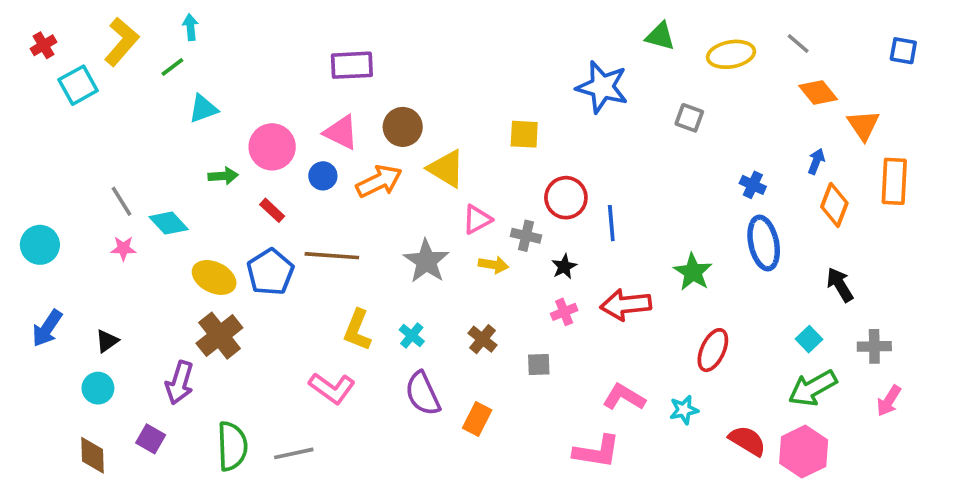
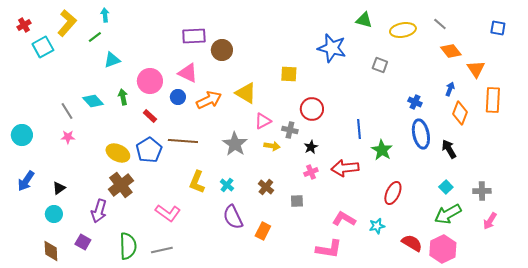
brown circle: (403, 127) -> (222, 50), moved
green arrow: (223, 176) -> (123, 97), turned -98
cyan diamond: (169, 223) -> (93, 101), moved
blue line: (611, 223) -> (359, 129), moved
black arrow: (840, 285) -> (449, 149), moved
pink L-shape: (332, 388) -> (168, 213), moved

